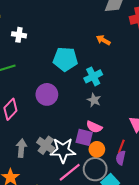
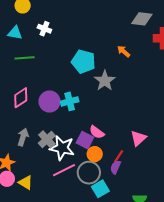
cyan cross: (93, 76) -> (70, 101), moved
purple circle: (47, 94) -> (50, 101), moved
gray star: (94, 100) -> (105, 81), moved, size x1.5

